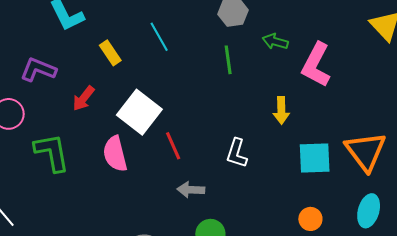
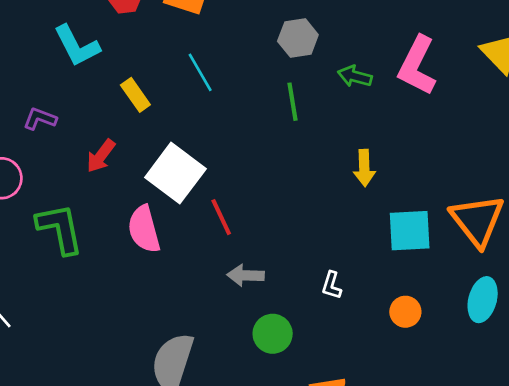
pink L-shape: (316, 65) -> (417, 66), moved
purple L-shape: (38, 70) -> (40, 119), size x0.7
white L-shape: (237, 153) -> (332, 285), moved, size x0.7

